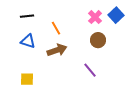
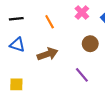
pink cross: (95, 17) -> (82, 12), moved
orange line: (56, 28) -> (50, 22), moved

